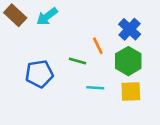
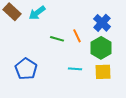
green line: (77, 61) -> (57, 39), moved
blue pentagon: (39, 74) -> (26, 69), moved, turned -30

